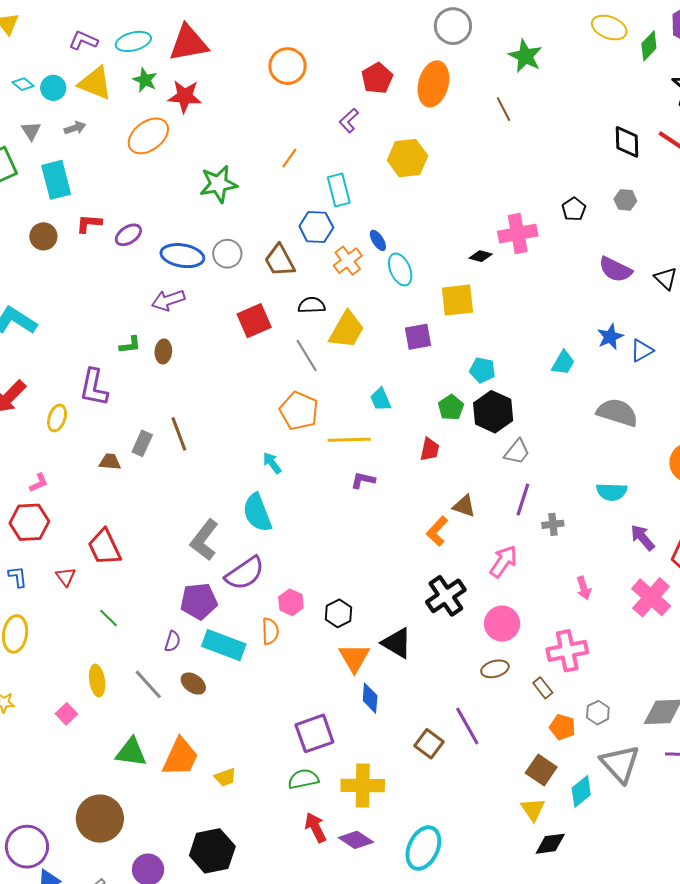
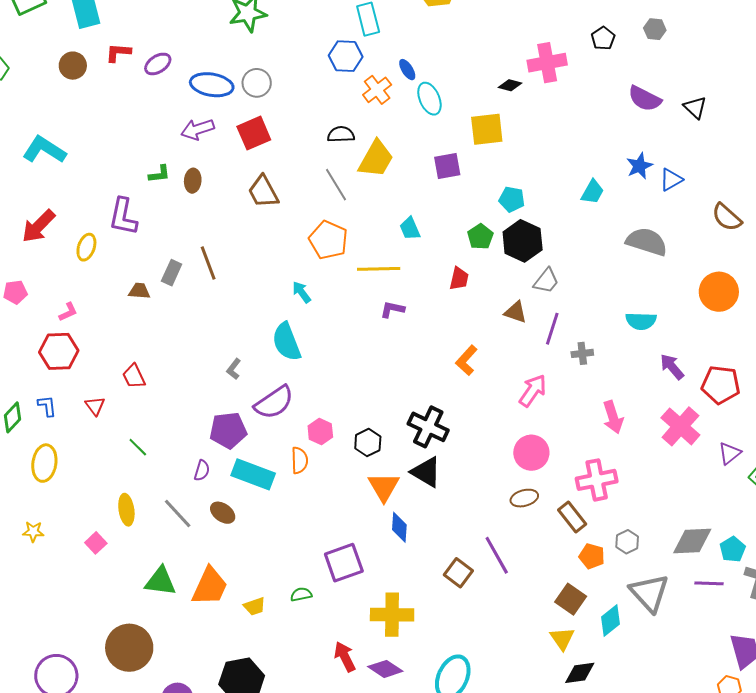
brown trapezoid: (280, 261) -> (263, 192), moved
red square: (254, 321) -> (254, 133), moved
brown triangle: (464, 506) -> (516, 312), moved
gray L-shape: (204, 540) -> (234, 369), size x0.5
red trapezoid: (104, 547) -> (134, 376), size x0.7
pink arrow: (584, 588) -> (613, 417), size x1.4
black cross: (446, 596) -> (428, 427), moved, turned -30
brown rectangle: (543, 688) -> (572, 517), size x1.4
green semicircle: (303, 779) -> (301, 594), moved, size x0.7

